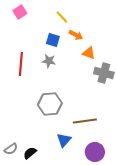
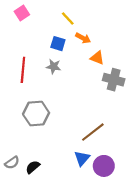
gray hexagon: (50, 104) -> (36, 113), moved
brown line: (85, 121) -> (93, 132), turned -30
blue triangle: (64, 140) -> (82, 158), moved

